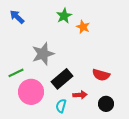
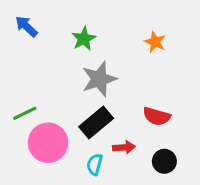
green star: (64, 16) -> (84, 39), moved
orange star: (83, 27) -> (155, 42), moved
gray star: (43, 54) -> (99, 79), moved

